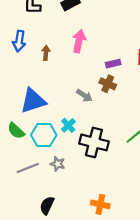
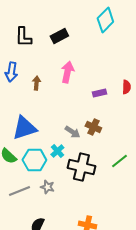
brown cross: (108, 84) -> (93, 127), moved
gray arrow: (84, 96) -> (72, 132), moved

